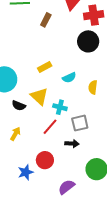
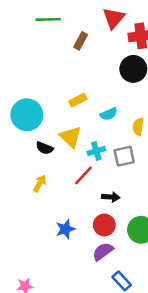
cyan cross: (60, 107) -> (96, 151), turned -32
gray square: (80, 123) -> (124, 156), moved
red circle: (45, 160) -> (104, 225), moved
blue star: (26, 172) -> (65, 229), moved

